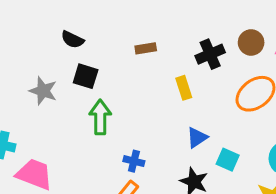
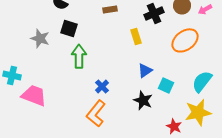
blue cross: (134, 161) -> (102, 86), turned 32

